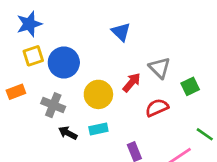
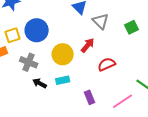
yellow square: (33, 56) -> (13, 35), moved
gray triangle: (160, 68) -> (101, 21), moved
green square: (190, 86) -> (132, 27), moved

